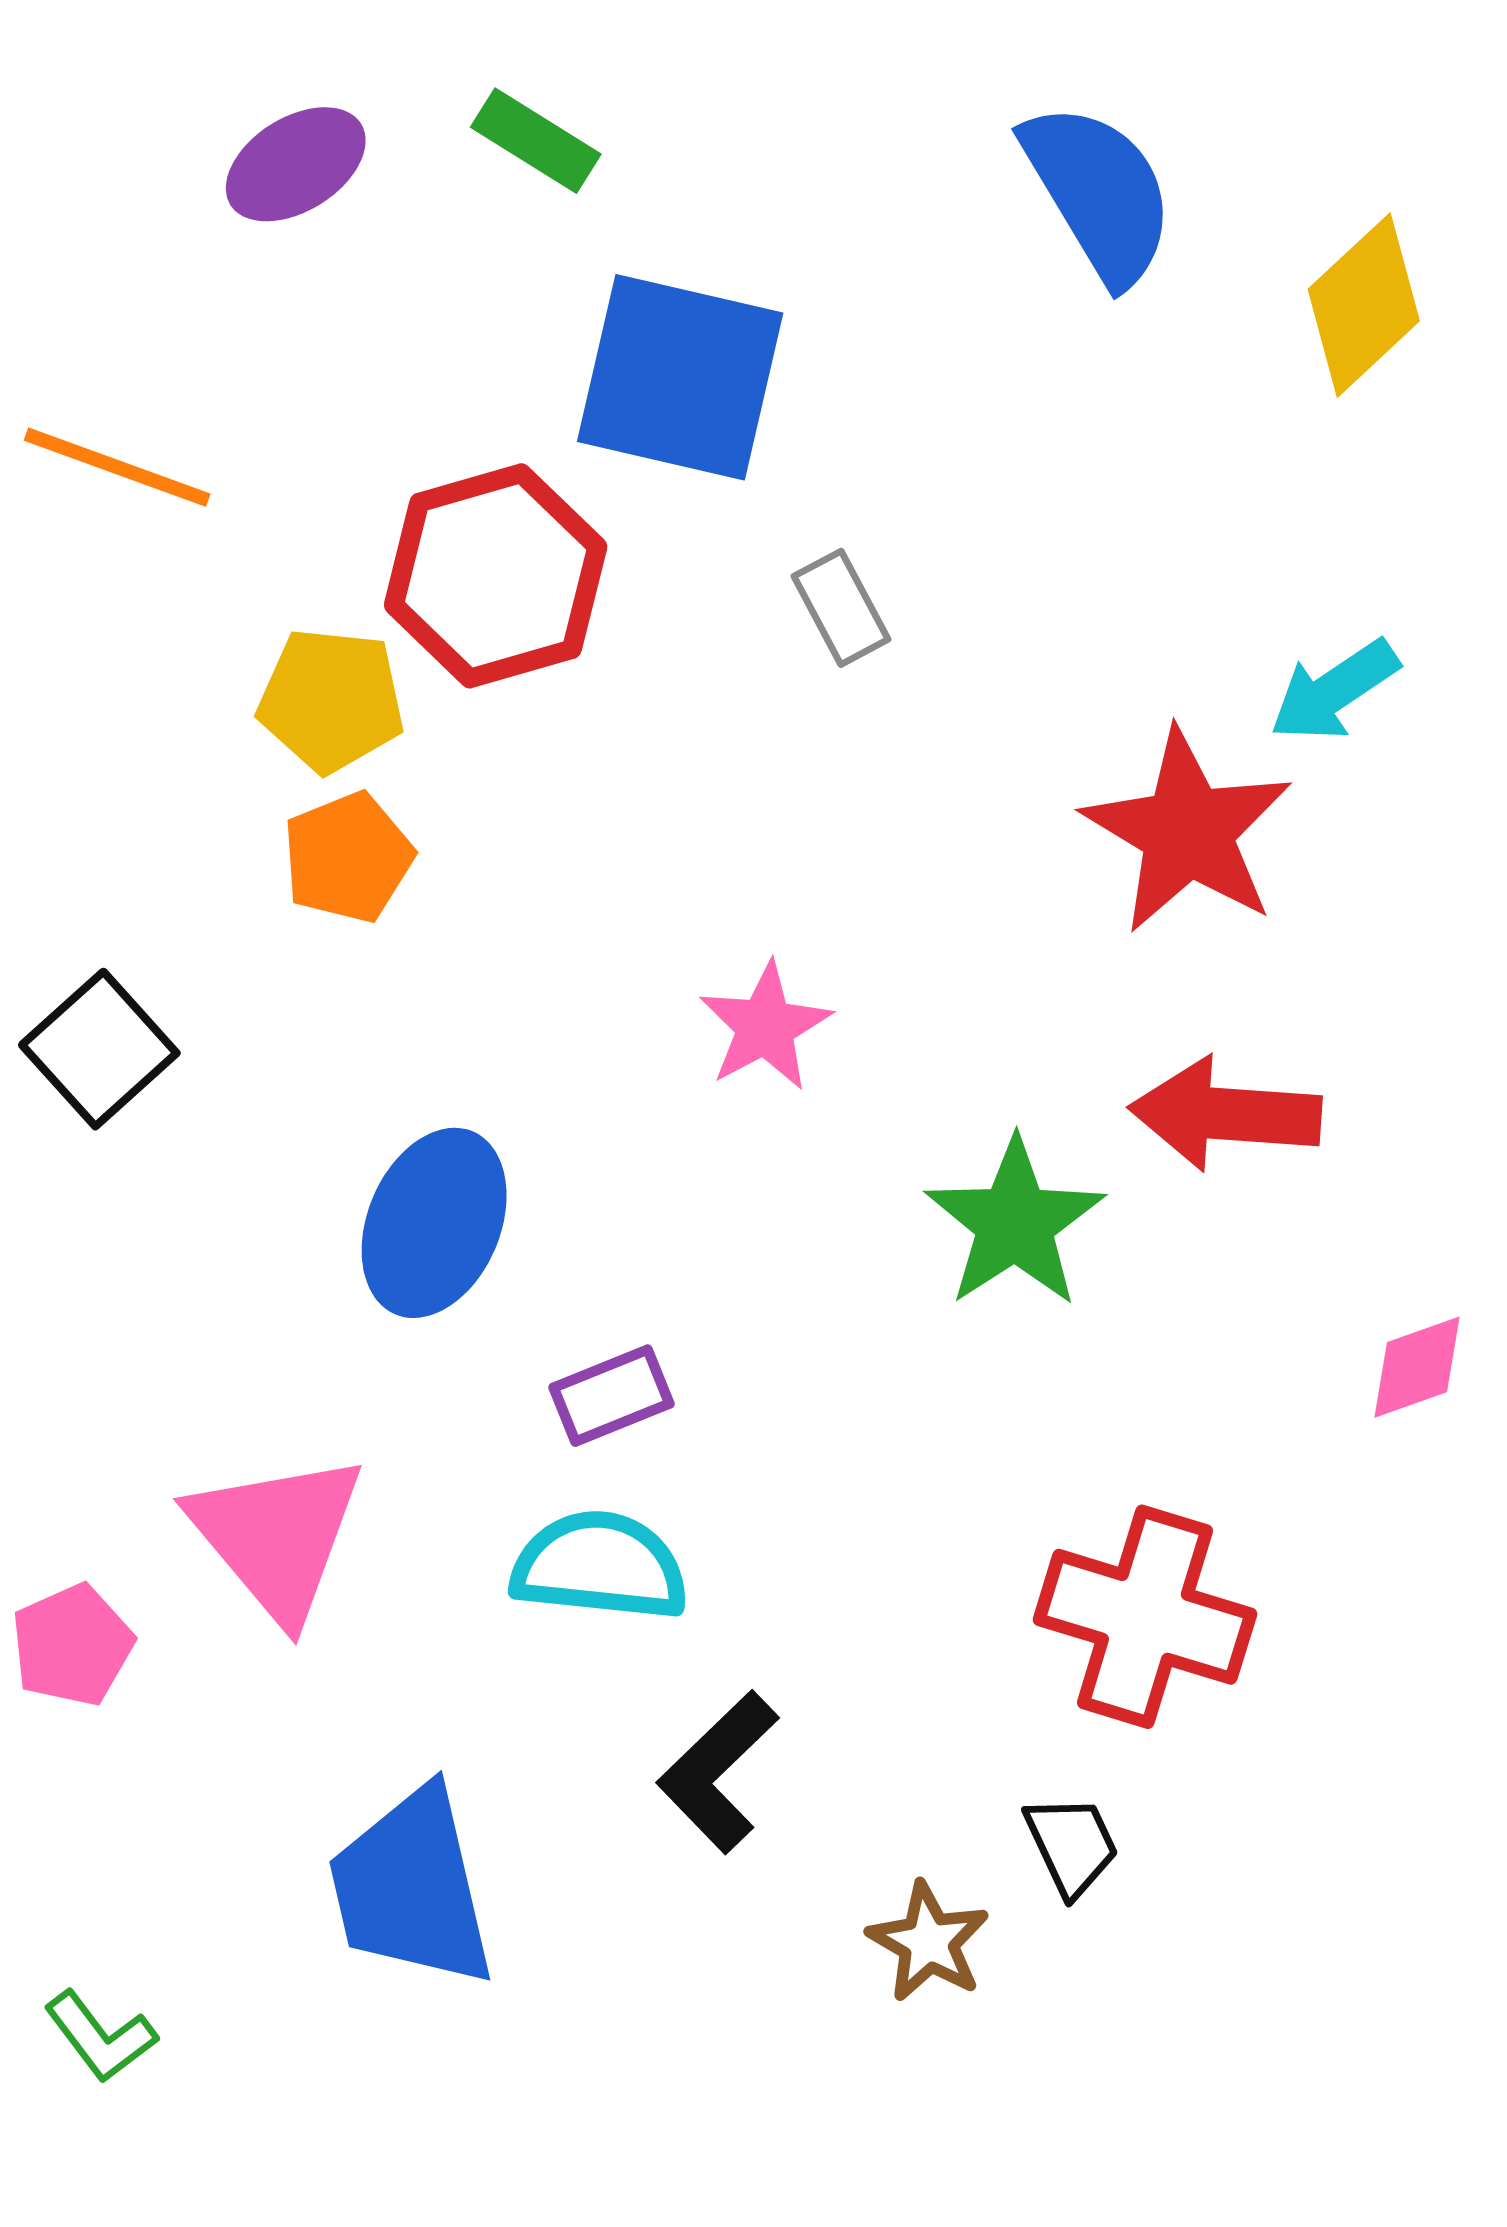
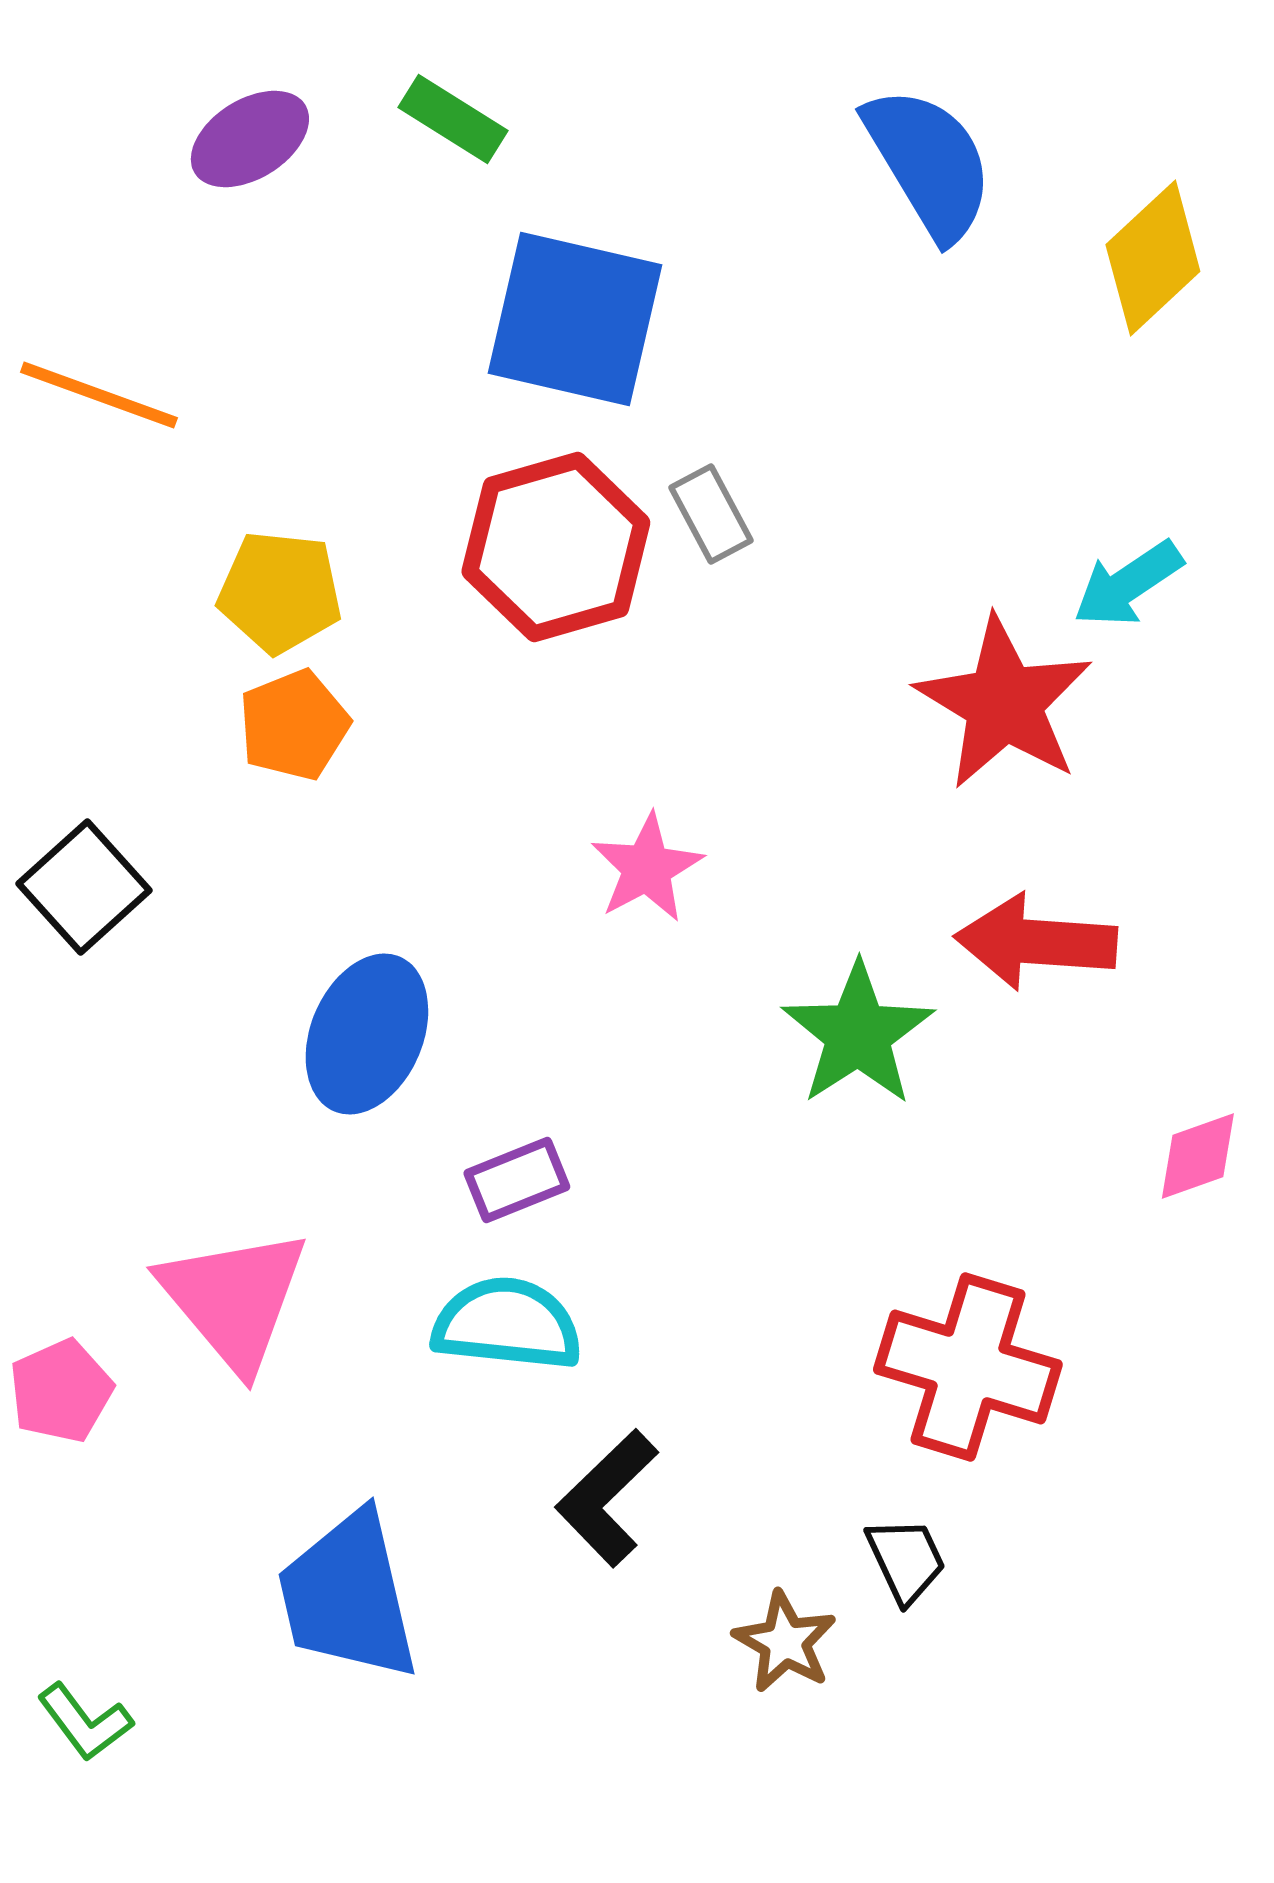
red hexagon: (496, 576) -> (556, 547), moved

